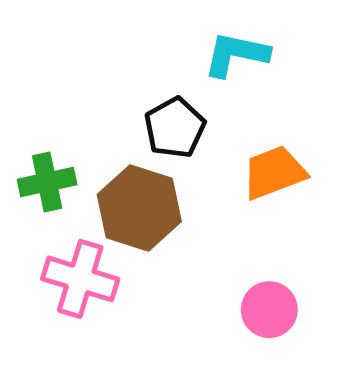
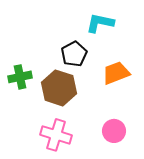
pink cross: (80, 279) -> (56, 135), moved

